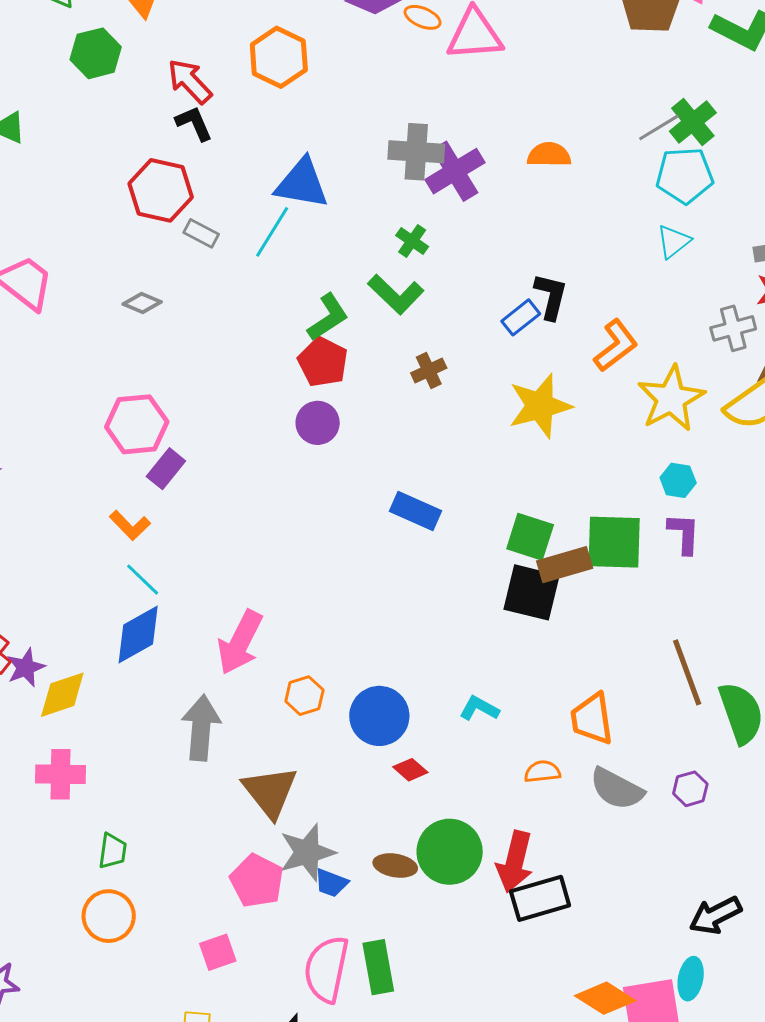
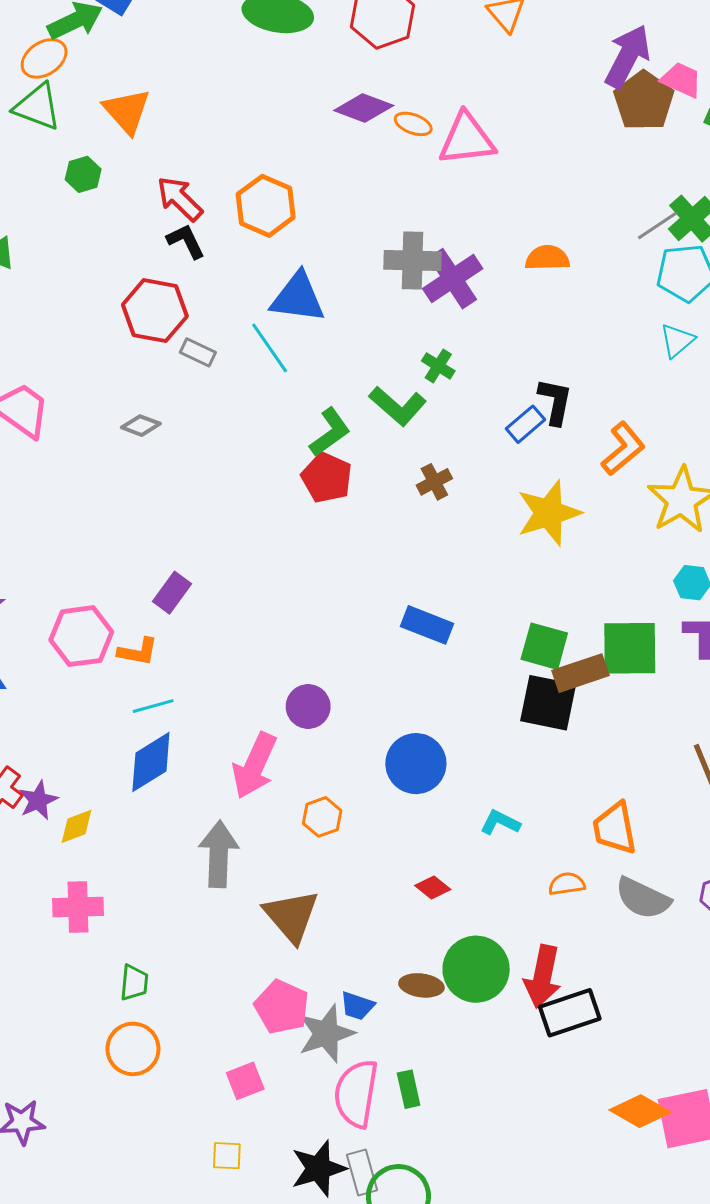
green hexagon: (96, 53) -> (83, 174), size x0.7
orange hexagon: (279, 57) -> (266, 206), moved
cyan line: (272, 232) -> (270, 348), turned -64
green cross: (412, 241) -> (438, 366), moved
purple circle: (318, 423) -> (308, 706), moved
pink hexagon: (137, 424) -> (81, 636), moved
orange L-shape: (130, 525) -> (138, 652), turned -33
cyan line: (143, 580) -> (153, 706), turned -57
yellow diamond: (62, 695) -> (77, 826), size x0.7
blue circle: (379, 716) -> (416, 764), moved
gray star: (307, 852) -> (326, 1034), moved
green rectangle: (378, 967) -> (409, 1089), size x0.7

